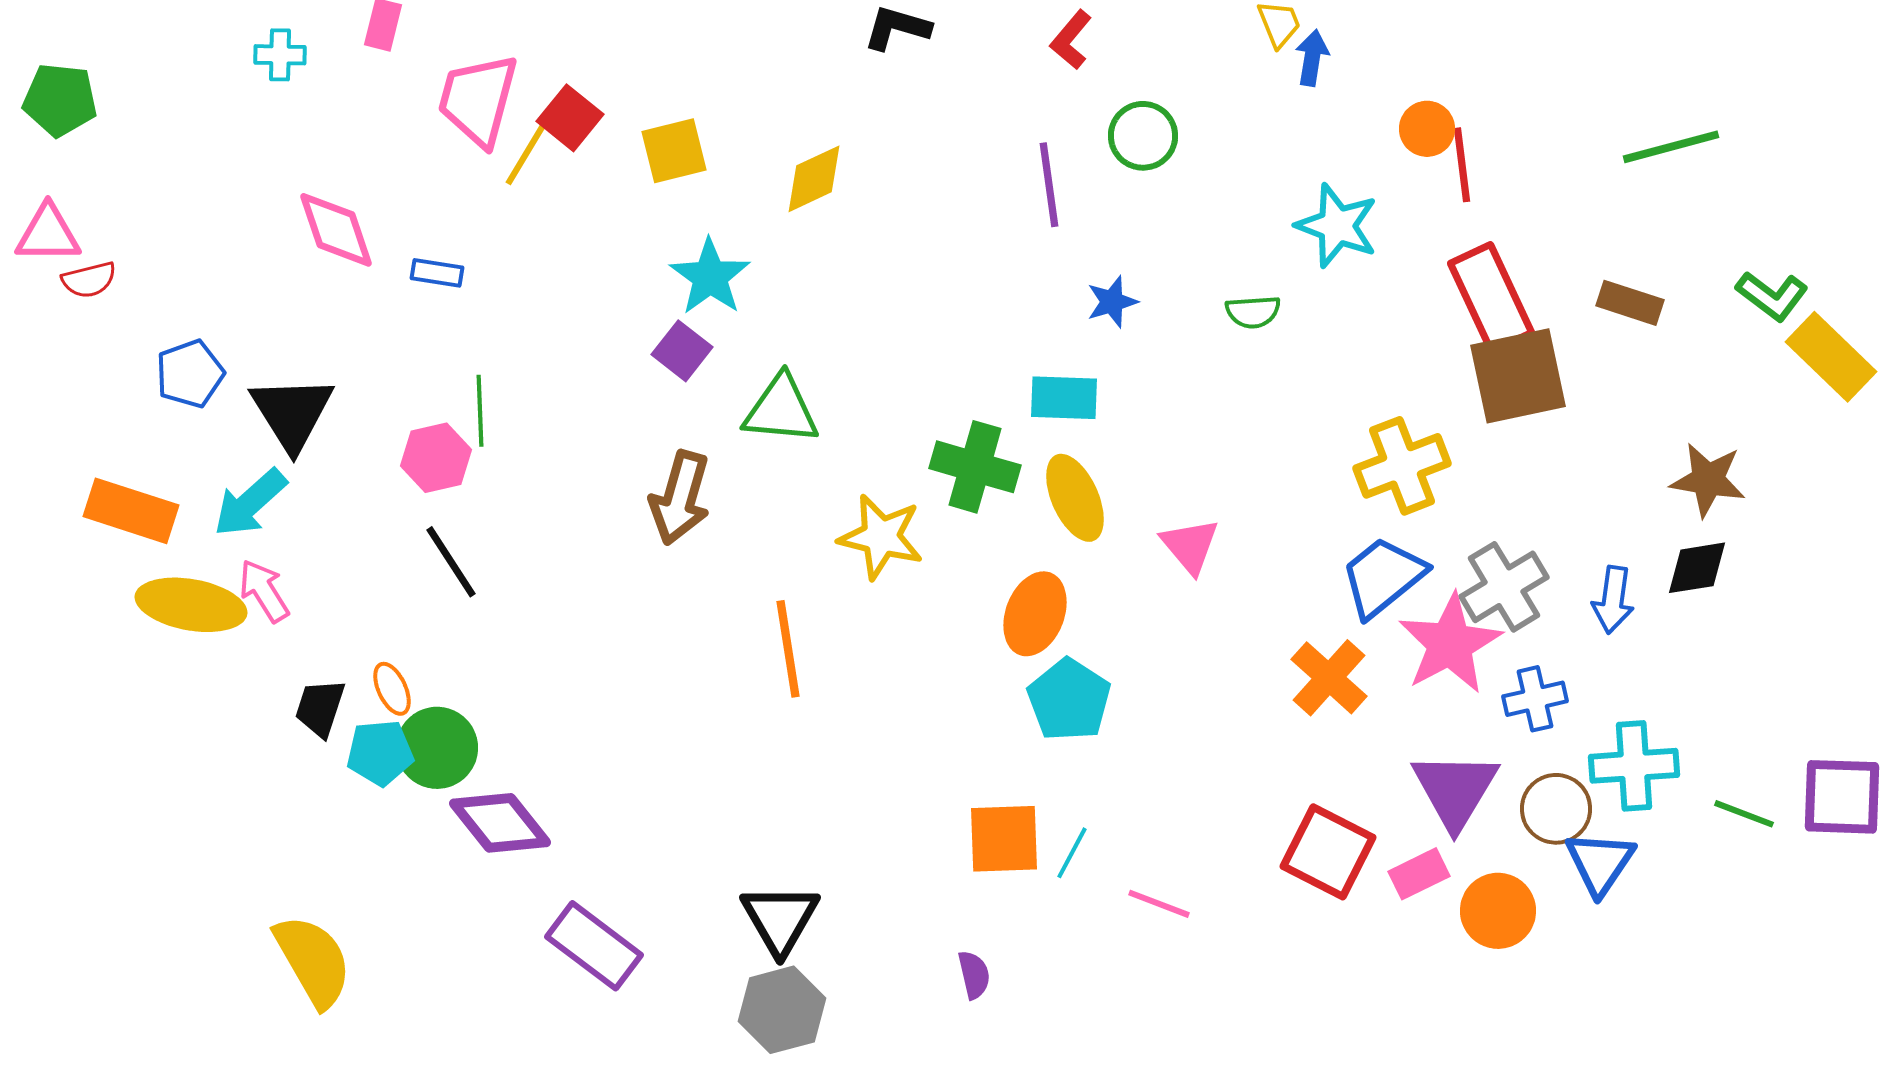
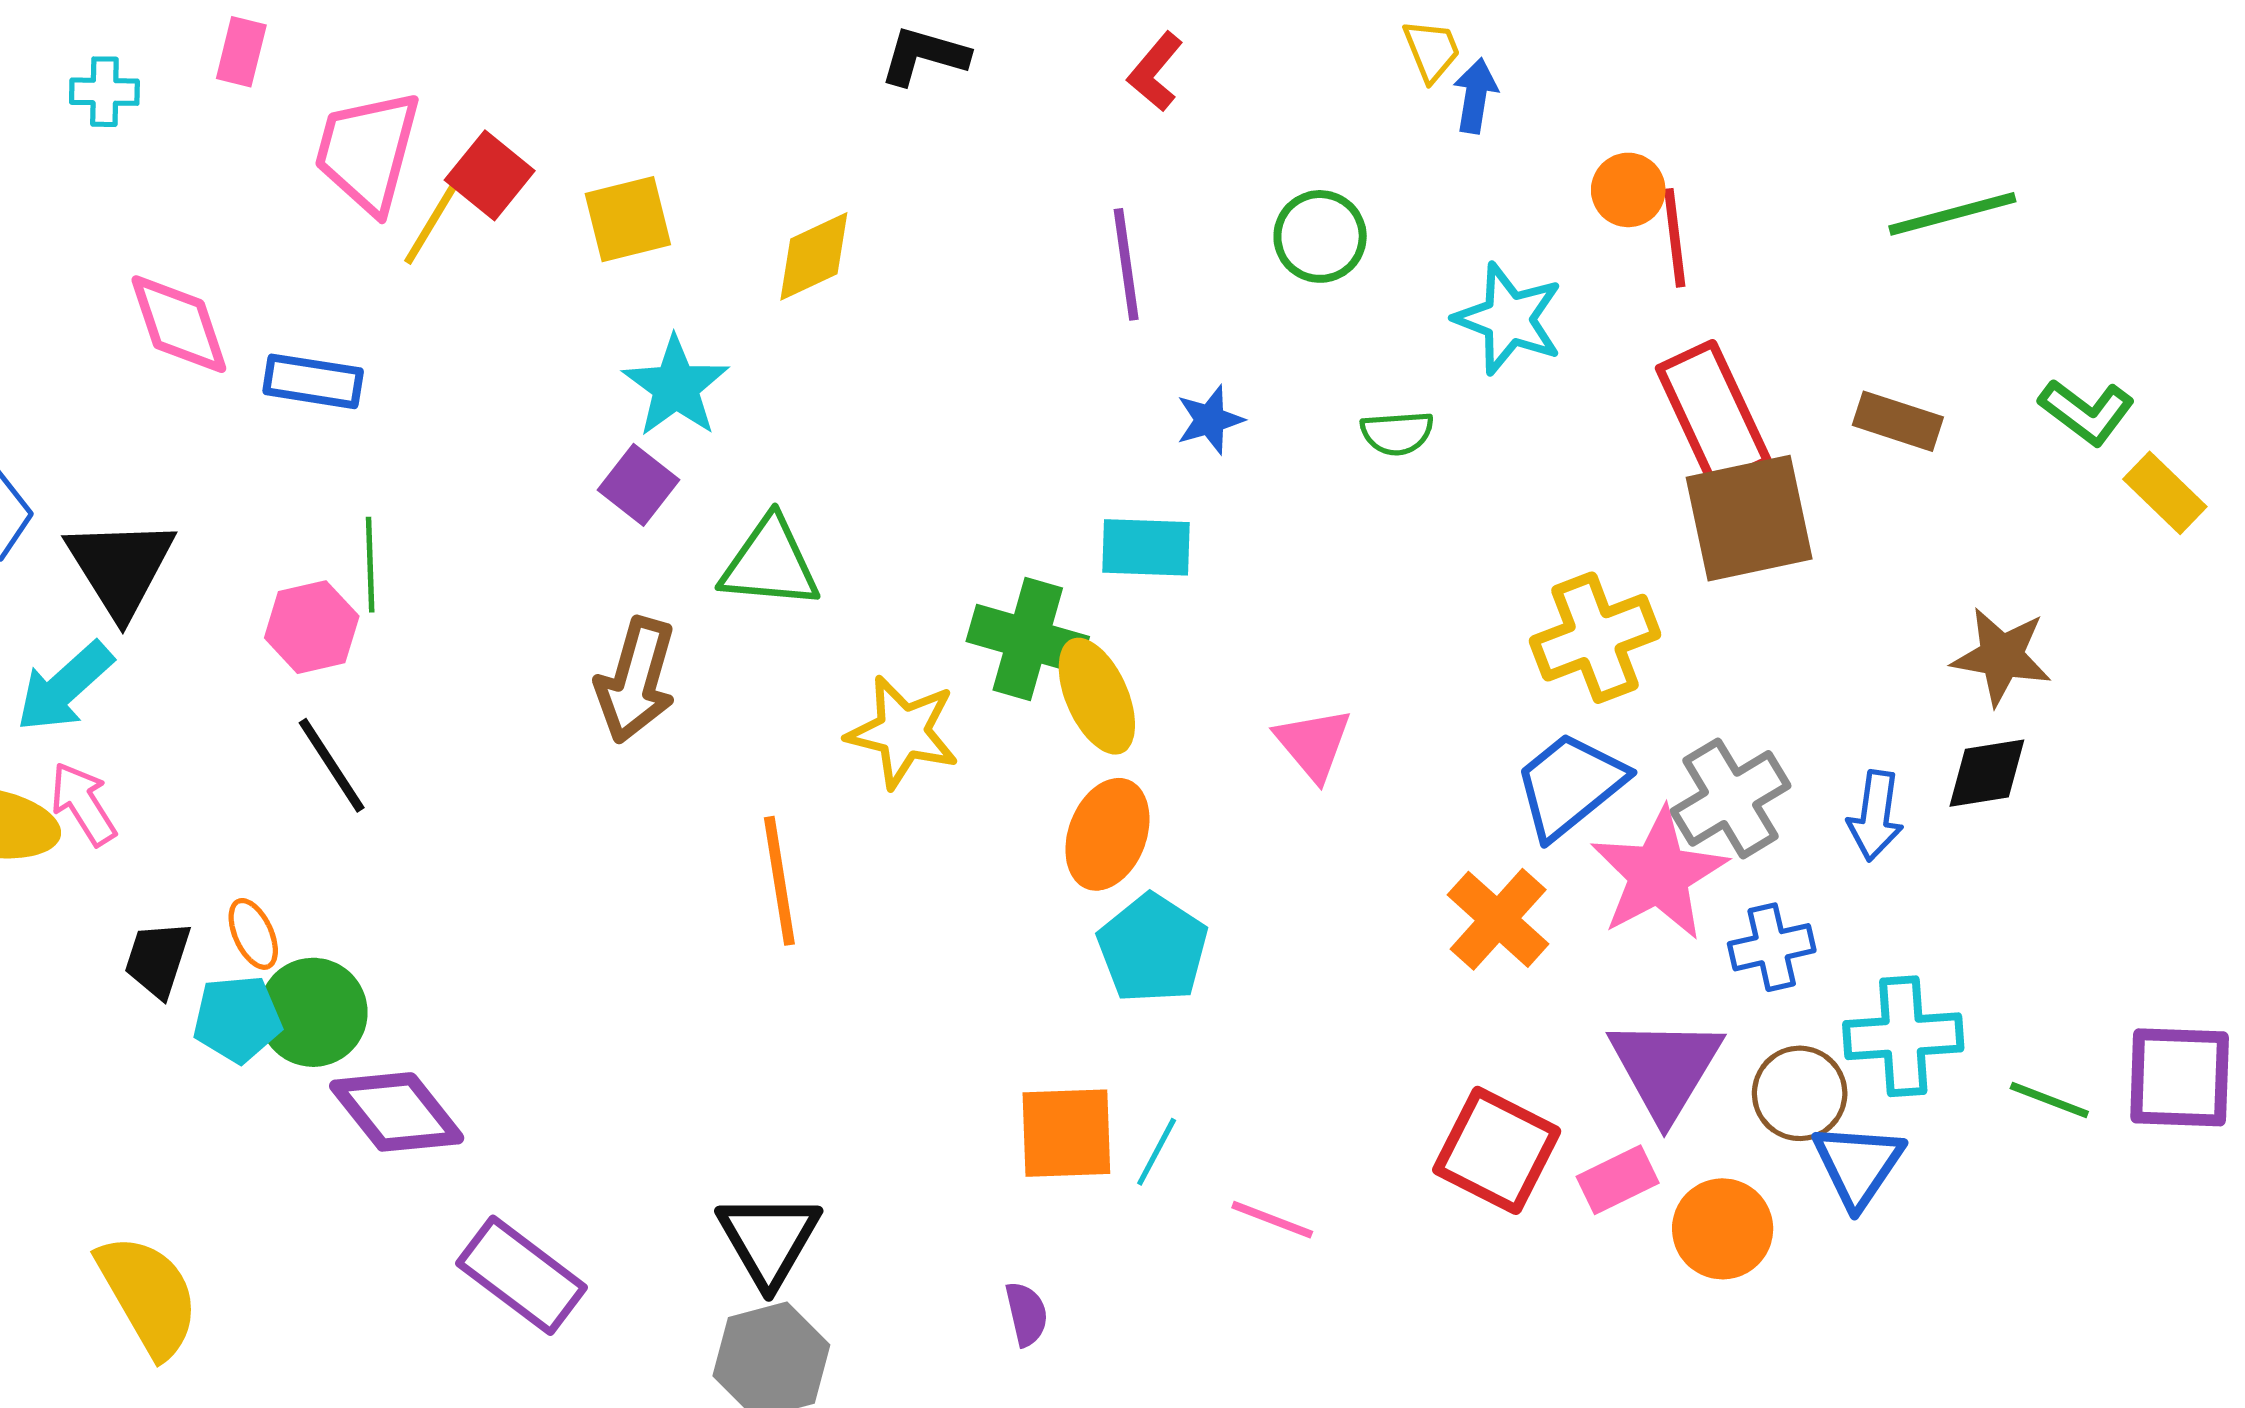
green circle: (1143, 136) -> (1320, 236), moved
blue rectangle: (437, 273) -> (313, 381), size x1.4
yellow rectangle: (1831, 357) -> (2165, 493), size x0.7
yellow ellipse: (1075, 498) -> (1097, 696), moved

